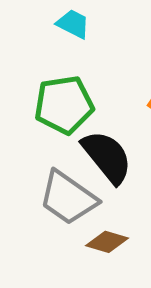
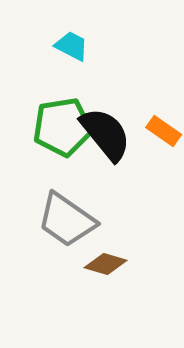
black semicircle: (107, 157) -> (106, 134), moved

